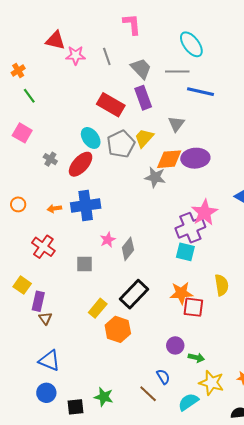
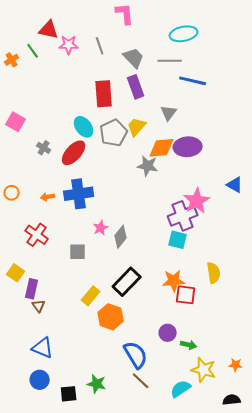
cyan ellipse: (191, 44) -> (184, 34), turned -64
green line: (29, 96) -> (33, 51), moved
red rectangle: (111, 105) -> (104, 94), turned 56
blue semicircle: (163, 377) -> (136, 355), moved, size x1.8

